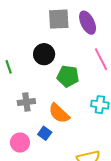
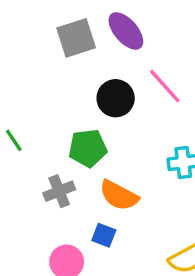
black circle: (44, 54) -> (116, 98), moved
green pentagon: (68, 76) -> (88, 148), moved

